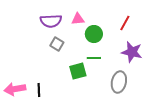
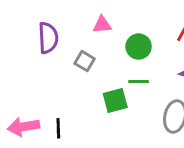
pink triangle: (78, 19) -> (102, 25), moved
purple semicircle: (51, 21) -> (48, 38), moved, turned -90

